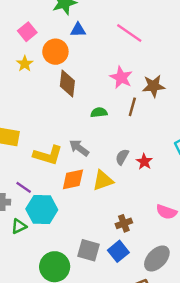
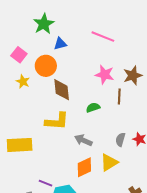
yellow L-shape: (48, 155) -> (57, 121), moved

